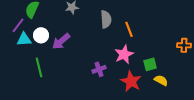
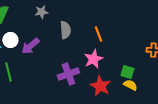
gray semicircle: (106, 19) -> (65, 30), moved
green square: (150, 64) -> (127, 72), moved, turned 32
purple cross: (99, 69) -> (68, 74), size x1.5

